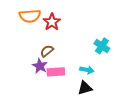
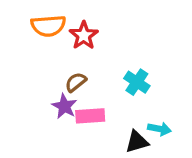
cyan cross: (102, 46) -> (137, 82), moved
cyan arrow: (87, 70) -> (159, 129), moved

